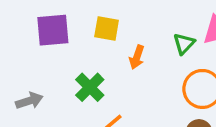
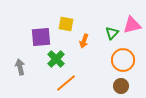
purple square: (53, 30) -> (41, 37), moved
gray arrow: (29, 101) -> (20, 67), turned -84

